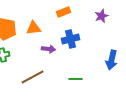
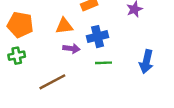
orange triangle: (33, 28) -> (64, 26), moved
green line: (75, 79) -> (104, 63), moved

